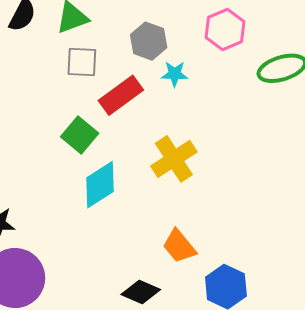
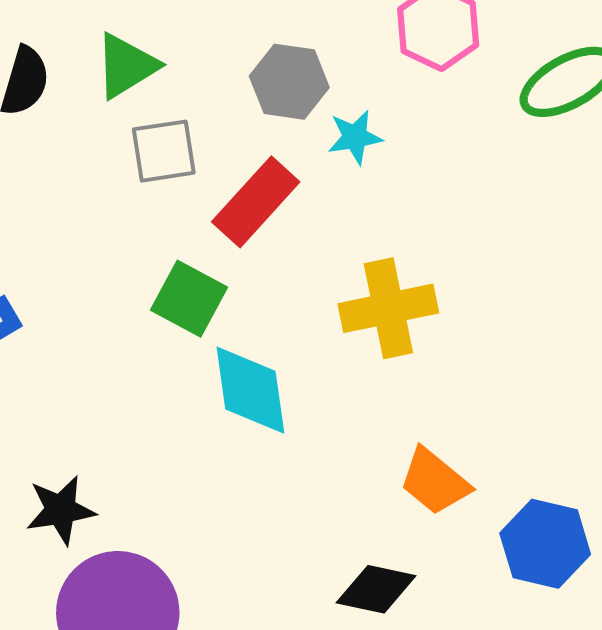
yellow cross: (174, 159) -> (388, 308), turned 33
cyan diamond: (100, 185) -> (250, 390), turned -54

